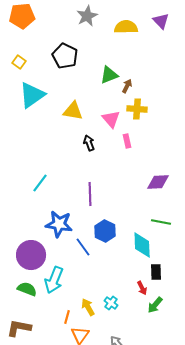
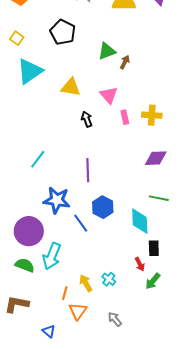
yellow cross: (137, 109) -> (152, 115), moved

